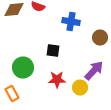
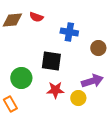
black square: (53, 50) -> (51, 61), size x1.5
purple arrow: (94, 70) -> (92, 81), turned 30

